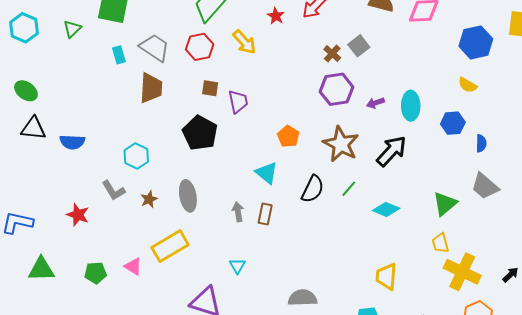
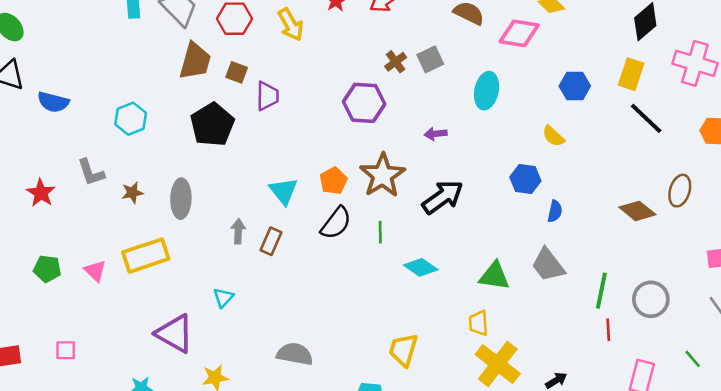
blue hexagon: (476, 42) -> (575, 86), size x0.7
brown trapezoid: (151, 88) -> (195, 61), moved
purple hexagon: (336, 89) -> (364, 103), moved
cyan ellipse: (411, 106) -> (487, 91), moved
orange pentagon: (288, 136) -> (333, 181), moved
cyan hexagon: (136, 156) -> (131, 119), moved
green line: (349, 189) -> (380, 232), turned -54
green triangle: (445, 204) -> (494, 276), turned 36

